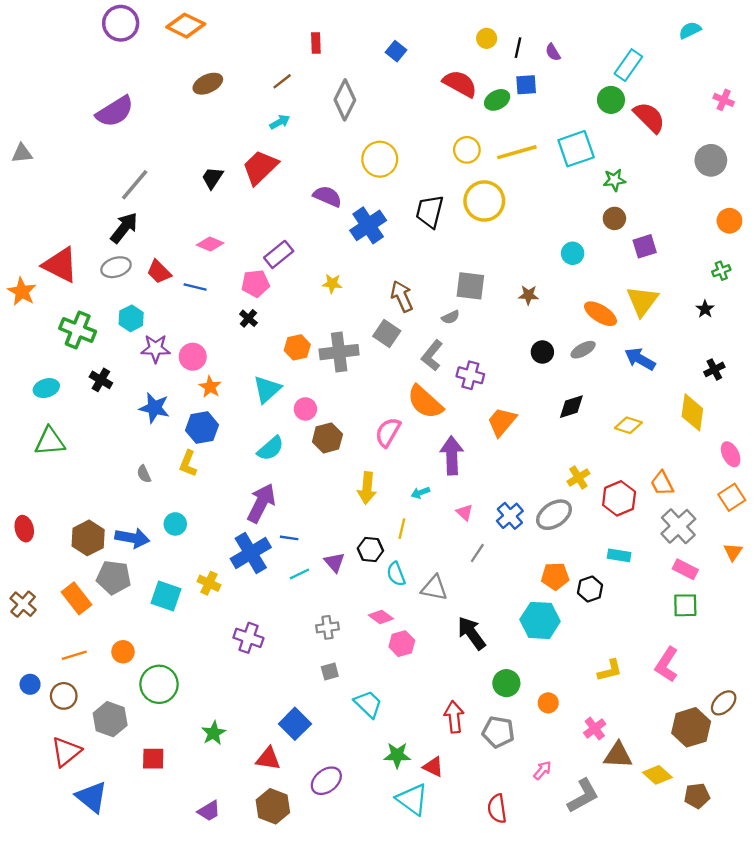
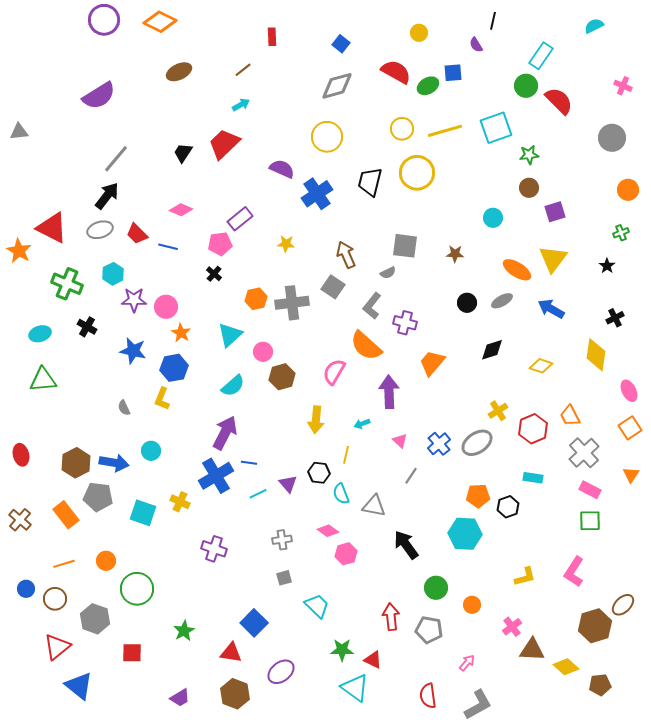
black line: (518, 48) -> (493, 21), moved
gray diamond: (345, 100) -> (337, 86), moved, turned 48
gray L-shape: (583, 796) -> (478, 705), moved

